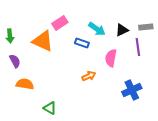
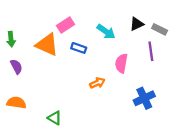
gray rectangle: (146, 27) -> (160, 29), turned 32
black triangle: (122, 30) -> (137, 24), moved
blue rectangle: (82, 43) -> (79, 48), moved
orange semicircle: (25, 84) -> (16, 103), moved

